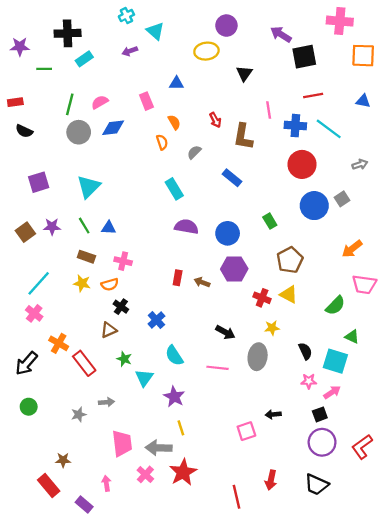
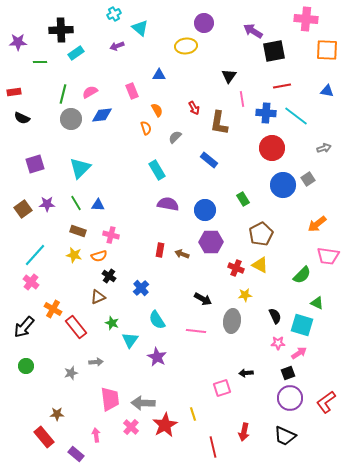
black triangle: (244, 73) -> (229, 76), moved
yellow line: (181, 428) -> (193, 414), moved

